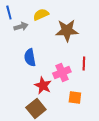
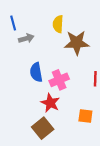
yellow semicircle: (41, 14) -> (58, 24), moved, turned -63
pink cross: (62, 72) -> (59, 80), moved

